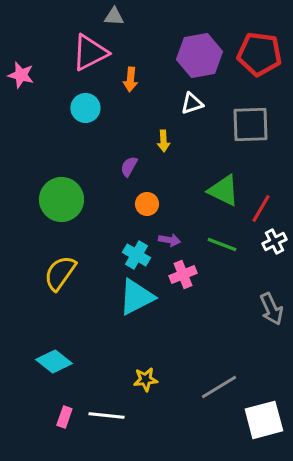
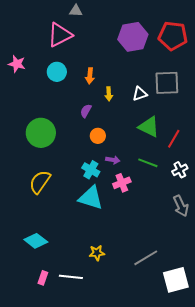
pink star: (21, 75) -> (17, 64), moved
orange arrow: (130, 79) -> (90, 76), moved
white triangle: (192, 103) -> (140, 94), moved
white cross: (274, 241) -> (180, 170), moved
cyan triangle: (136, 297) -> (91, 198), turned 44

